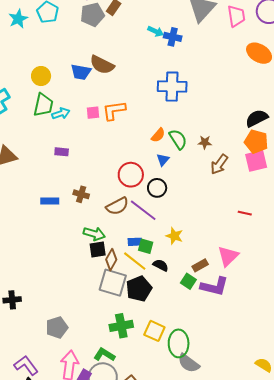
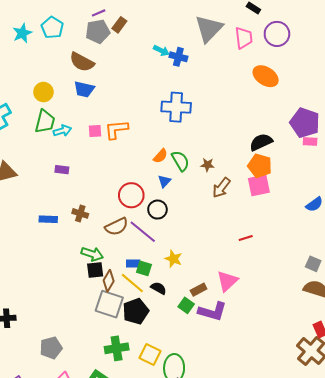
brown semicircle: (102, 65) -> (82, 62), moved
red line: (245, 213) -> (246, 238), turned -32

